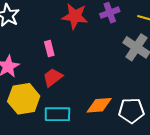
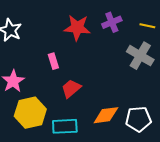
red trapezoid: (53, 77) -> (71, 88), moved

